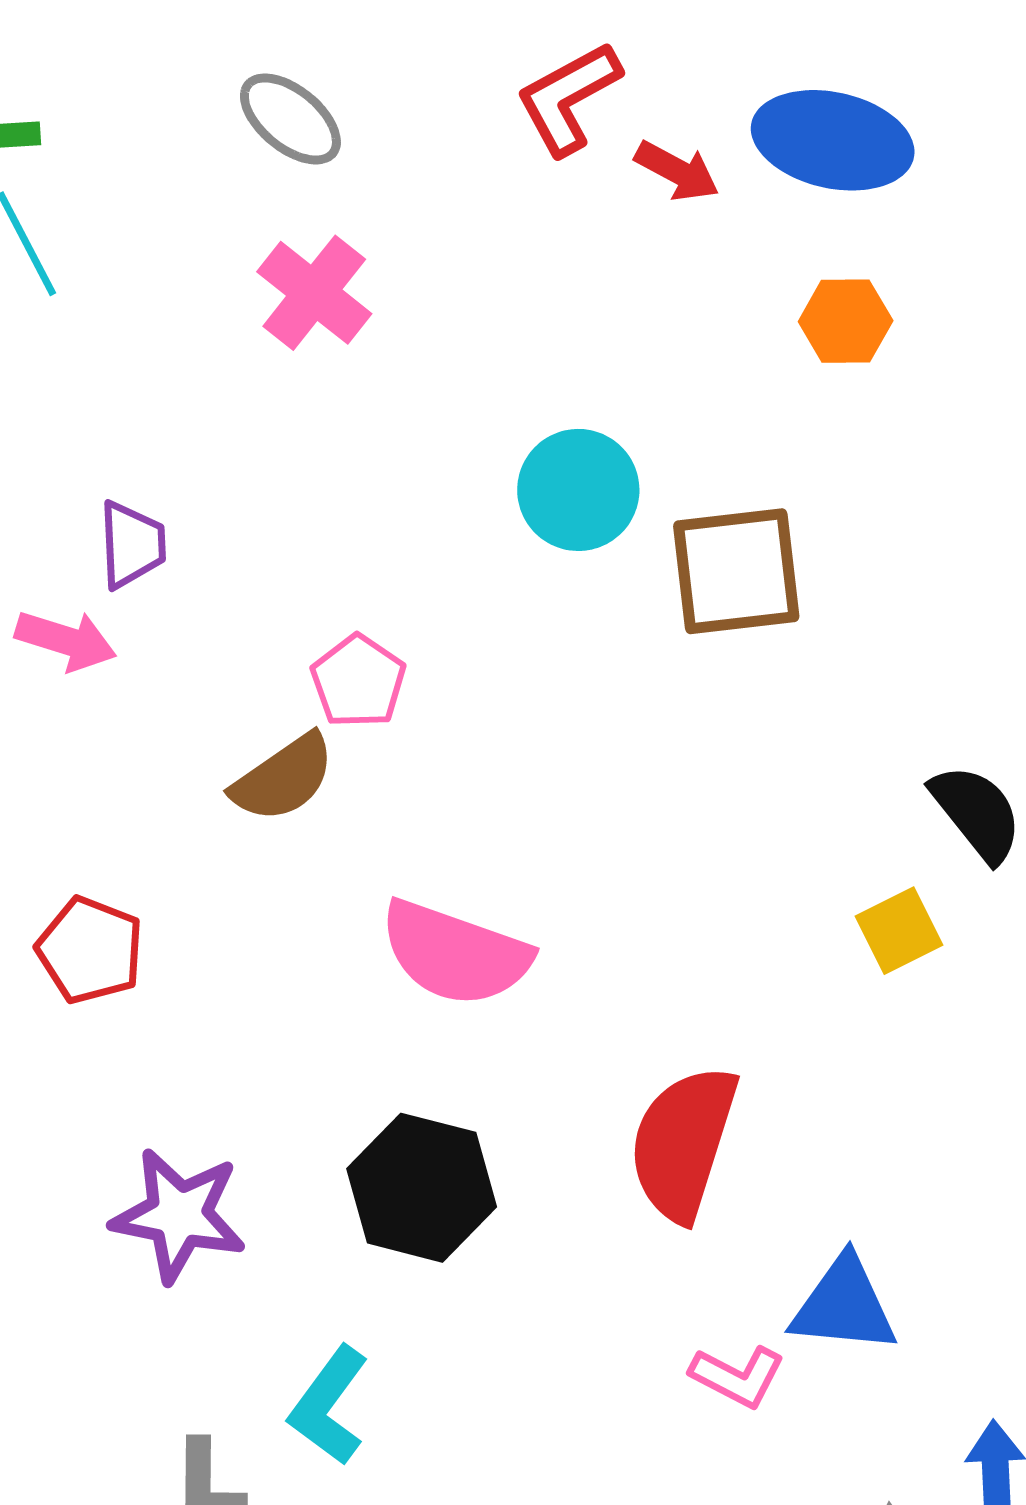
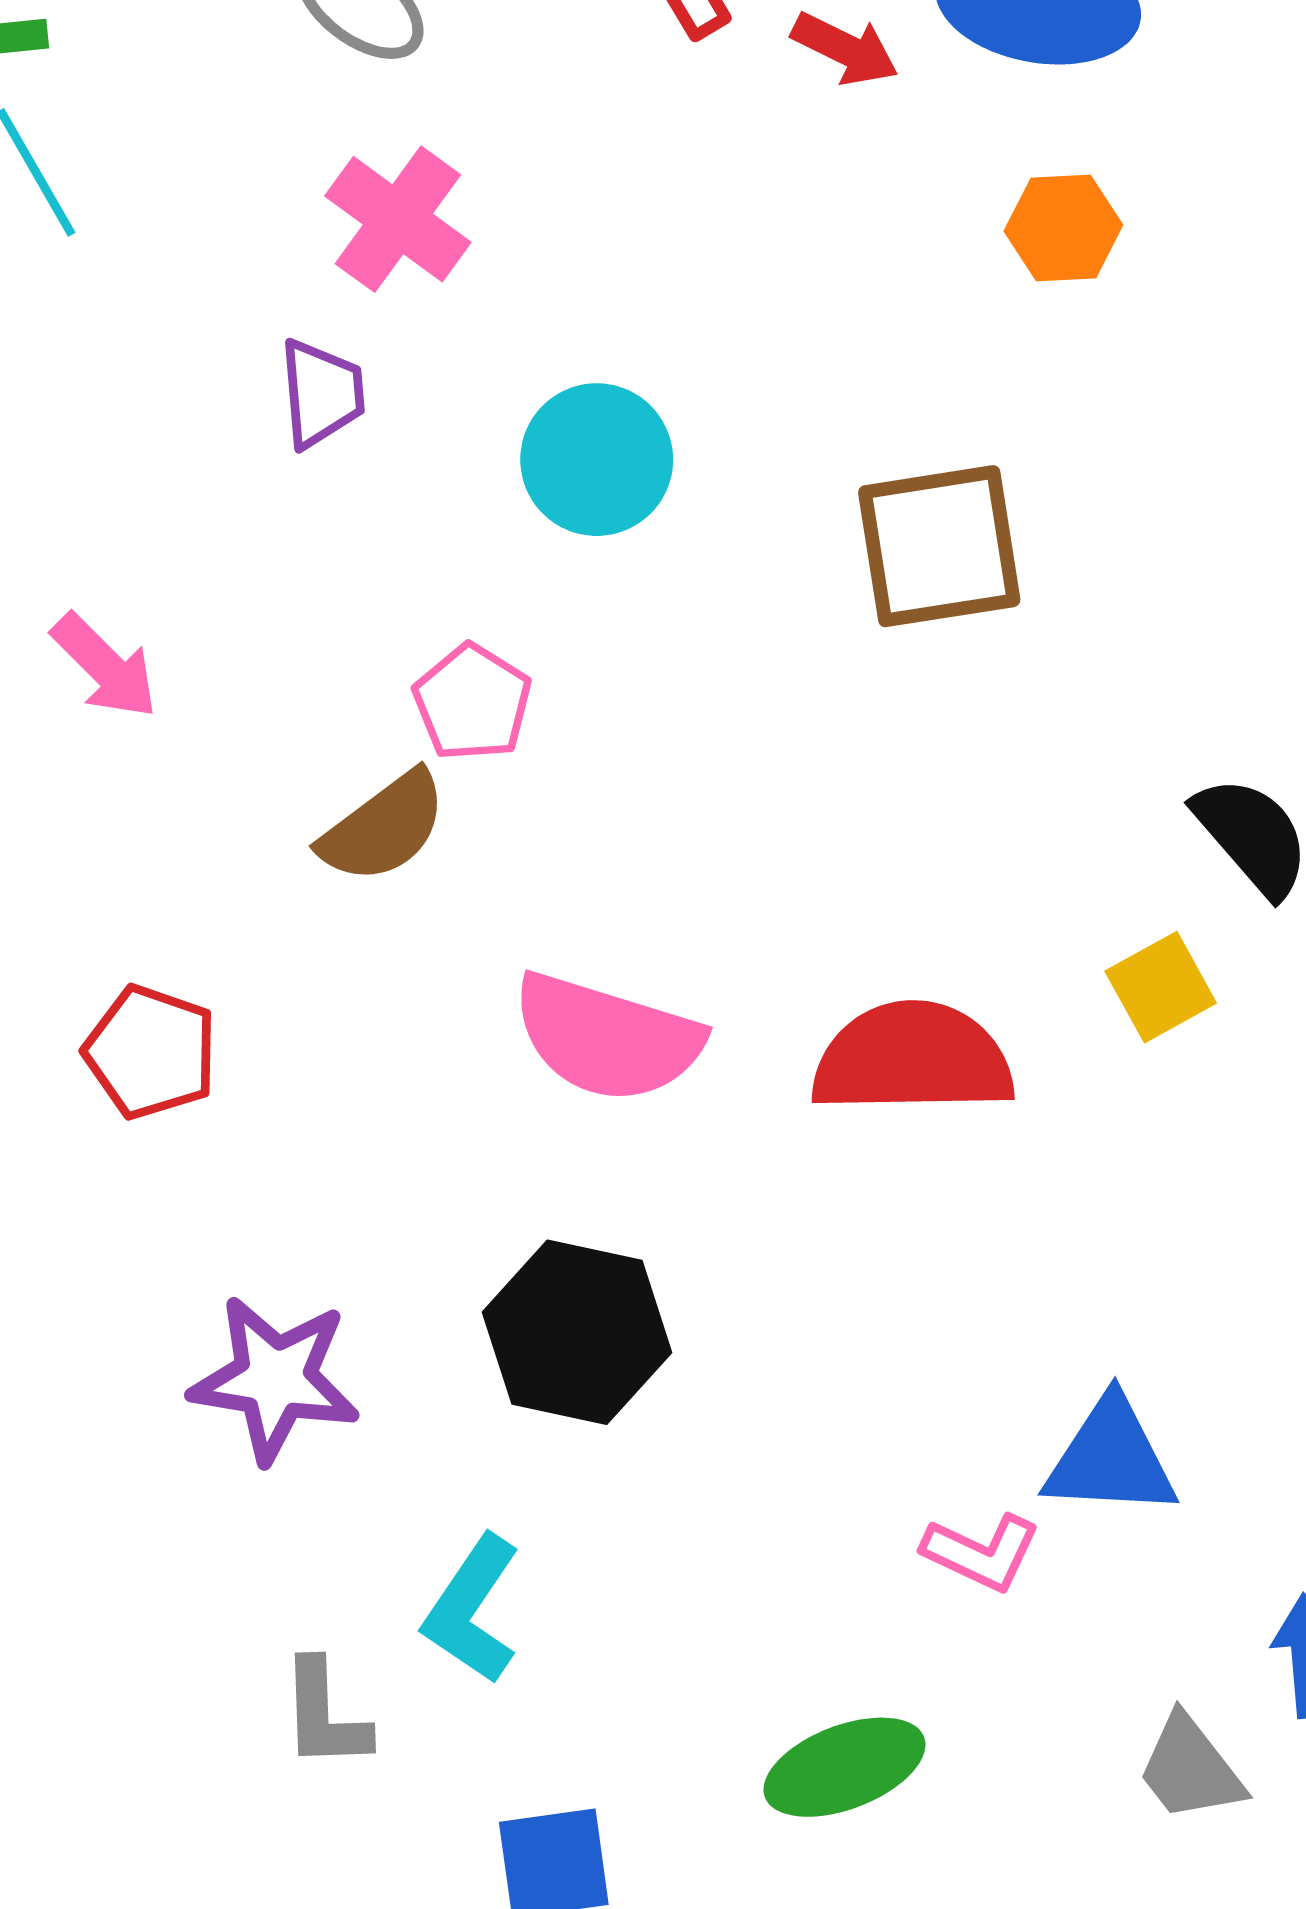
cyan circle: (578, 490) -> (597, 460), moved
purple trapezoid: (132, 545) -> (322, 393), moved
pink arrow: (66, 640) -> (105, 666), turned 30
red semicircle: (683, 1143) -> (913, 1059), moved, turned 74

